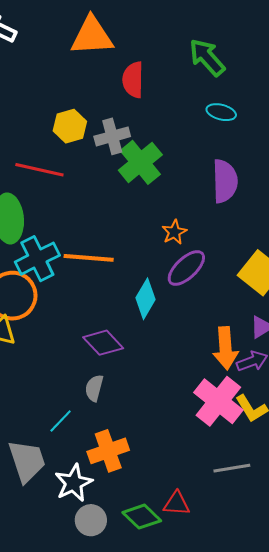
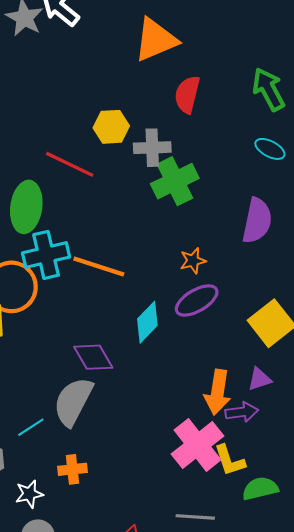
orange triangle: (92, 36) -> (156, 40), turned -33
gray semicircle: (94, 388) -> (73, 401), size x1.8
orange cross: (108, 451) -> (72, 469), size x0.7
white star: (74, 483) -> (29, 494), size x0.7

